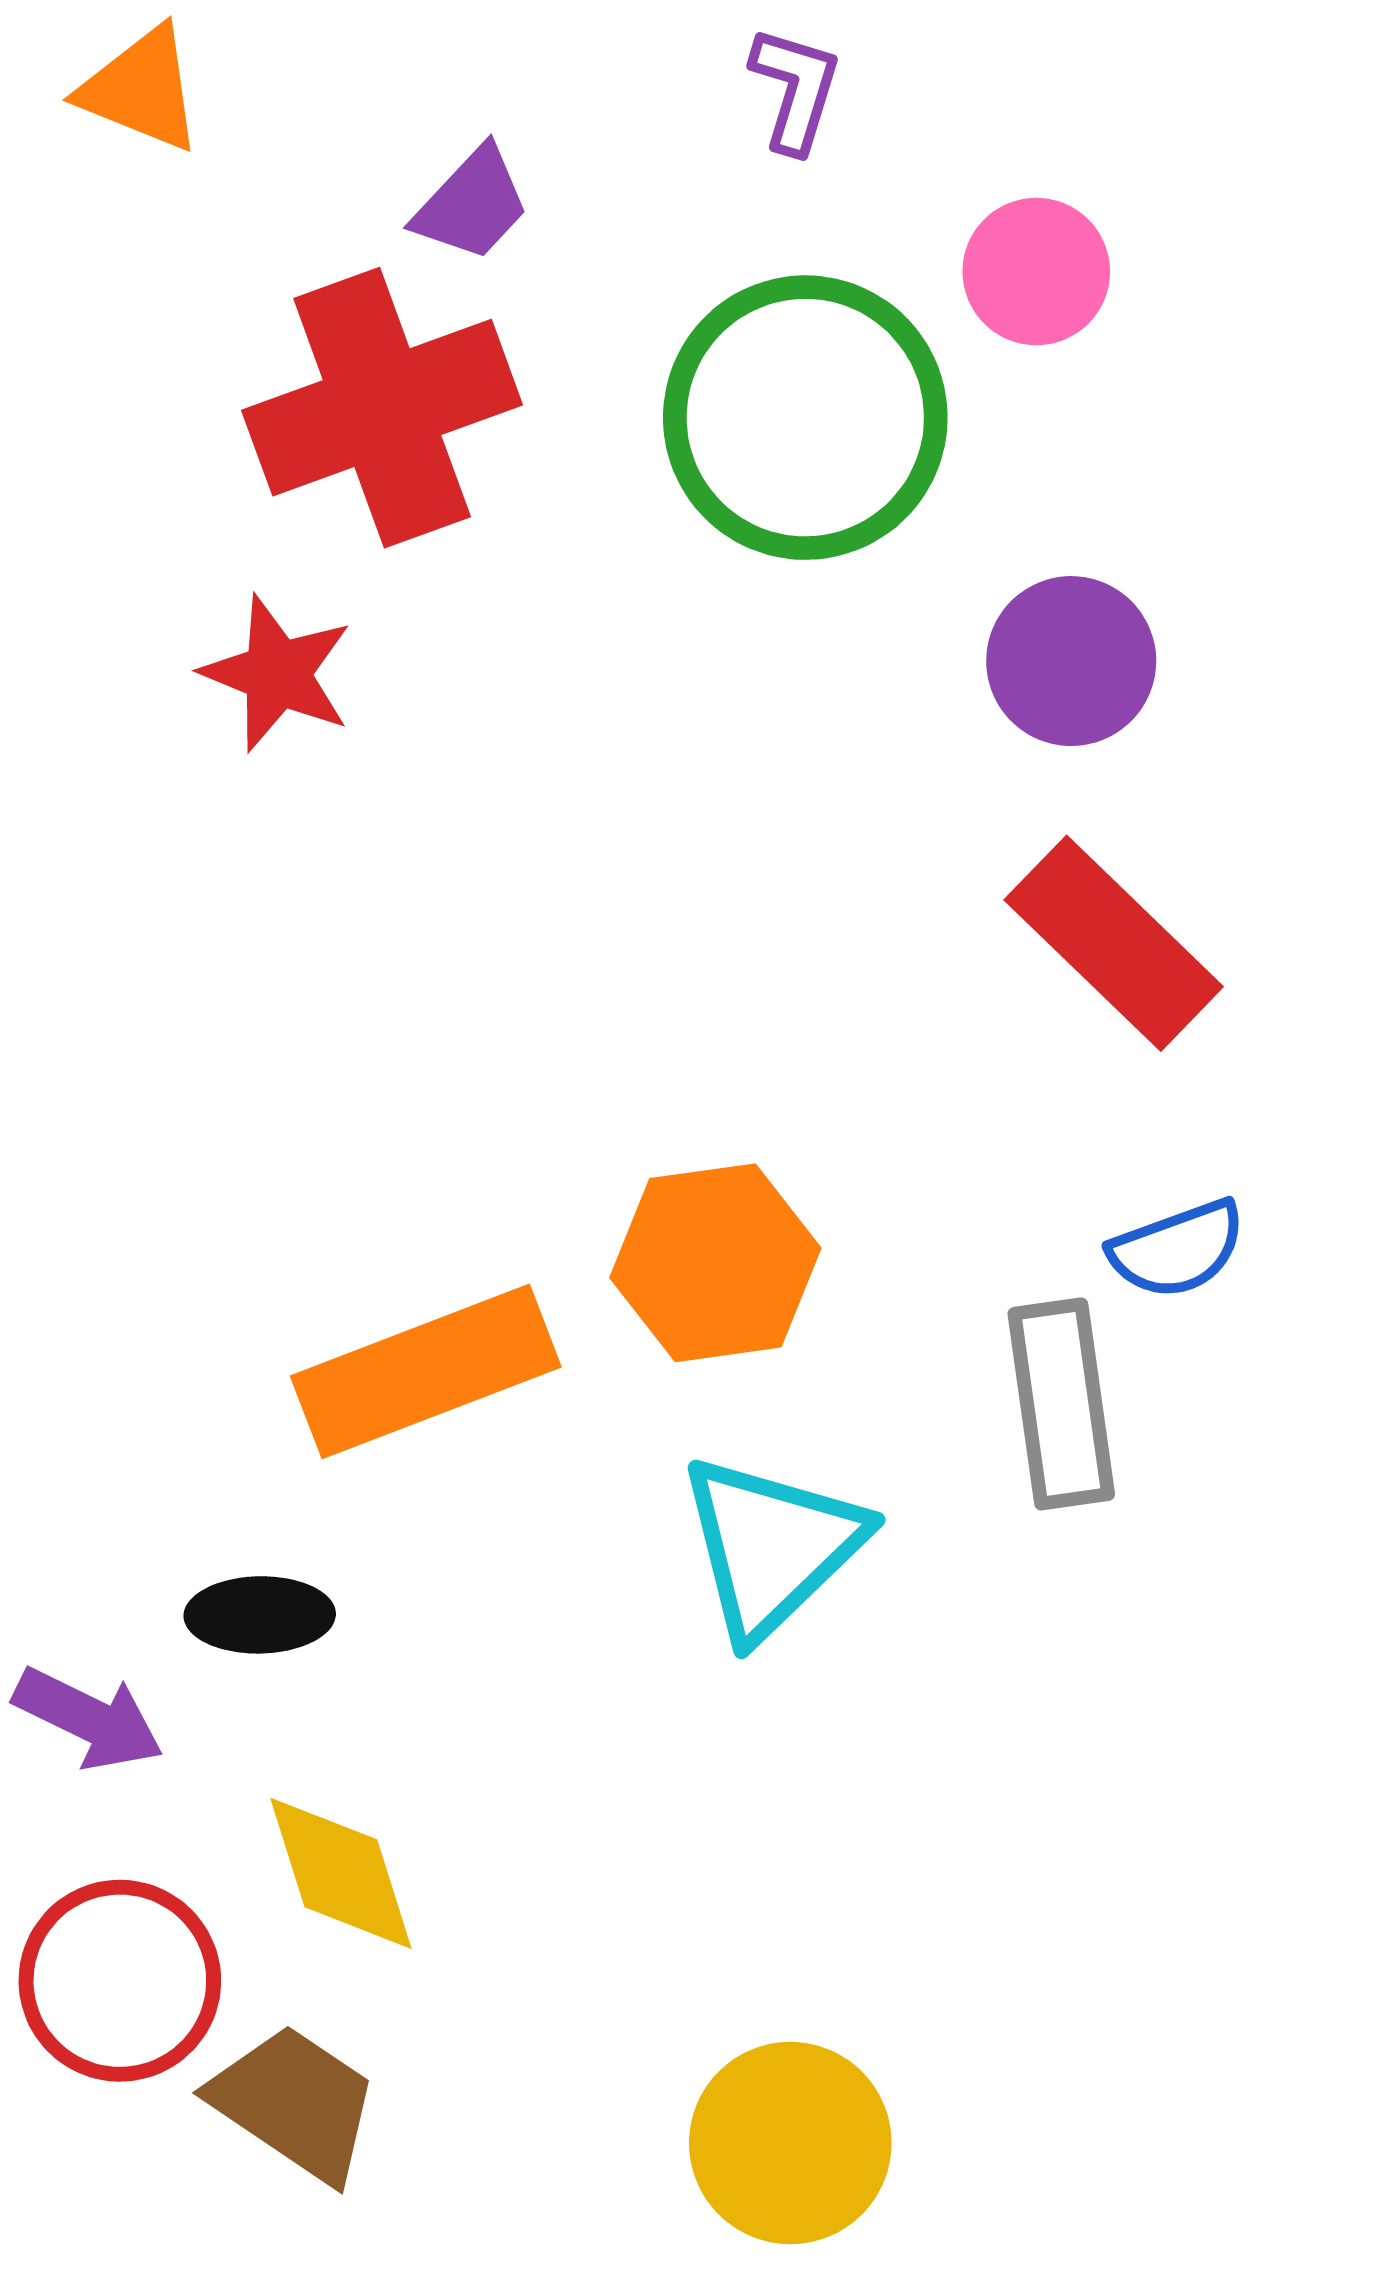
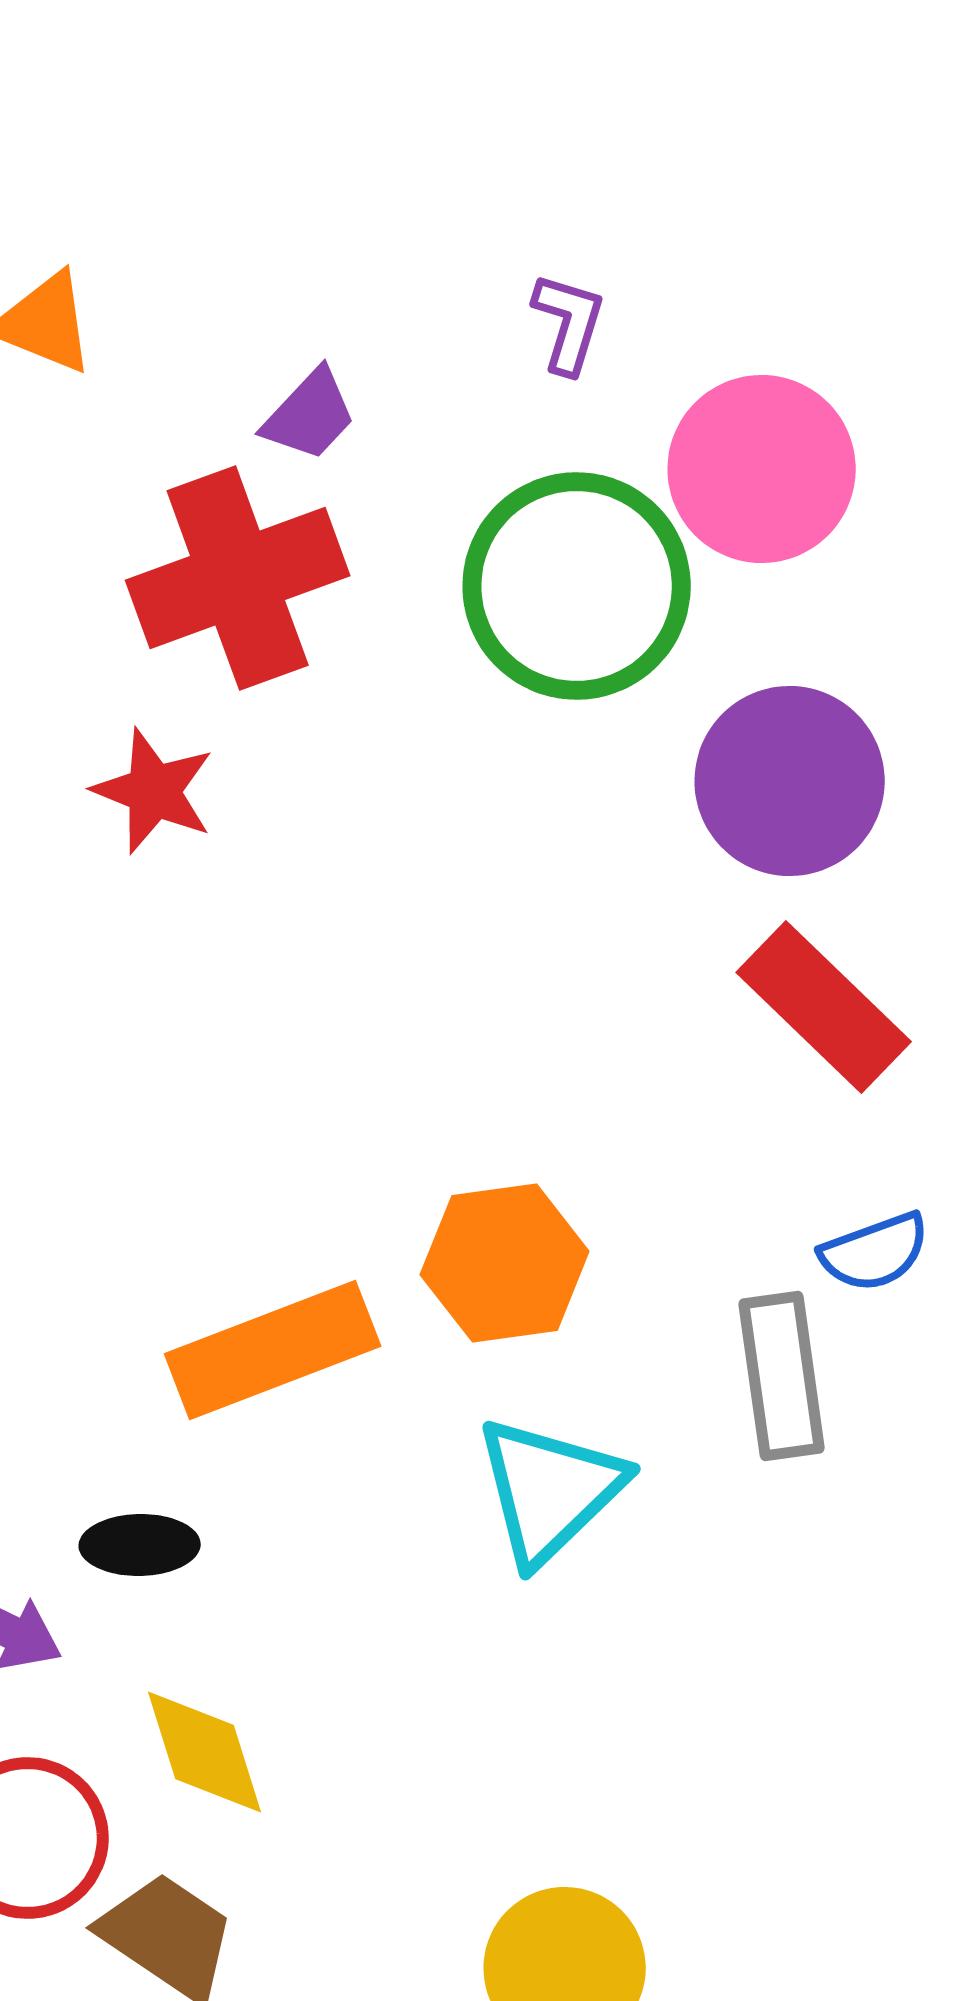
pink circle: (1036, 272) -> (762, 469), size x1.6
purple circle: (1071, 661) -> (790, 781), size x1.4

